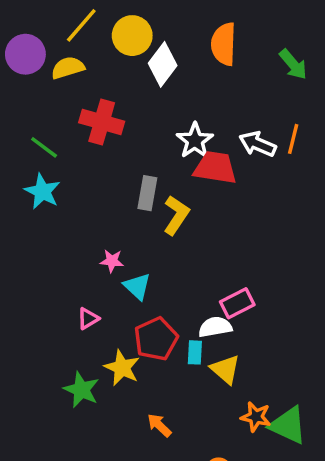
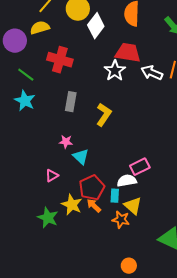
purple circle: (25, 54) -> (15, 41), moved
red trapezoid: (215, 168) -> (128, 53), moved
gray rectangle: (147, 193) -> (71, 102), moved
orange star: (256, 417) -> (121, 220), moved
orange arrow: (159, 425) -> (94, 206), moved

